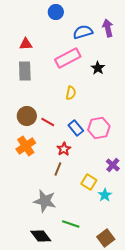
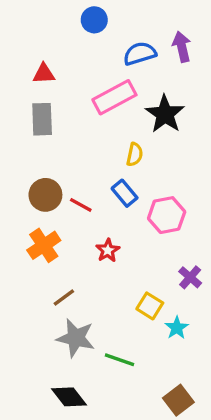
black star: (98, 68) -> (165, 114), size x1.6
yellow semicircle: (71, 93) -> (135, 154), moved
blue rectangle: (76, 128) -> (125, 193), moved
brown line: (58, 169) -> (64, 298), moved, turned 32
green line: (71, 224) -> (119, 360), moved

